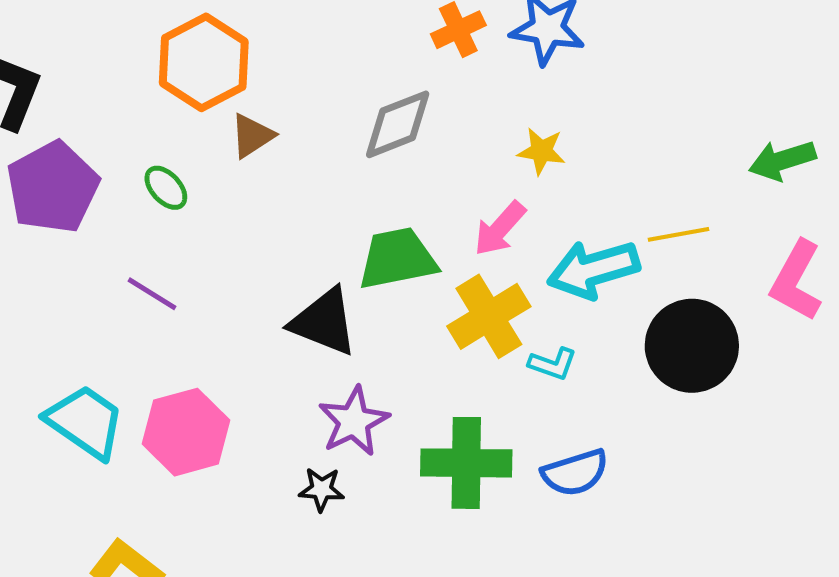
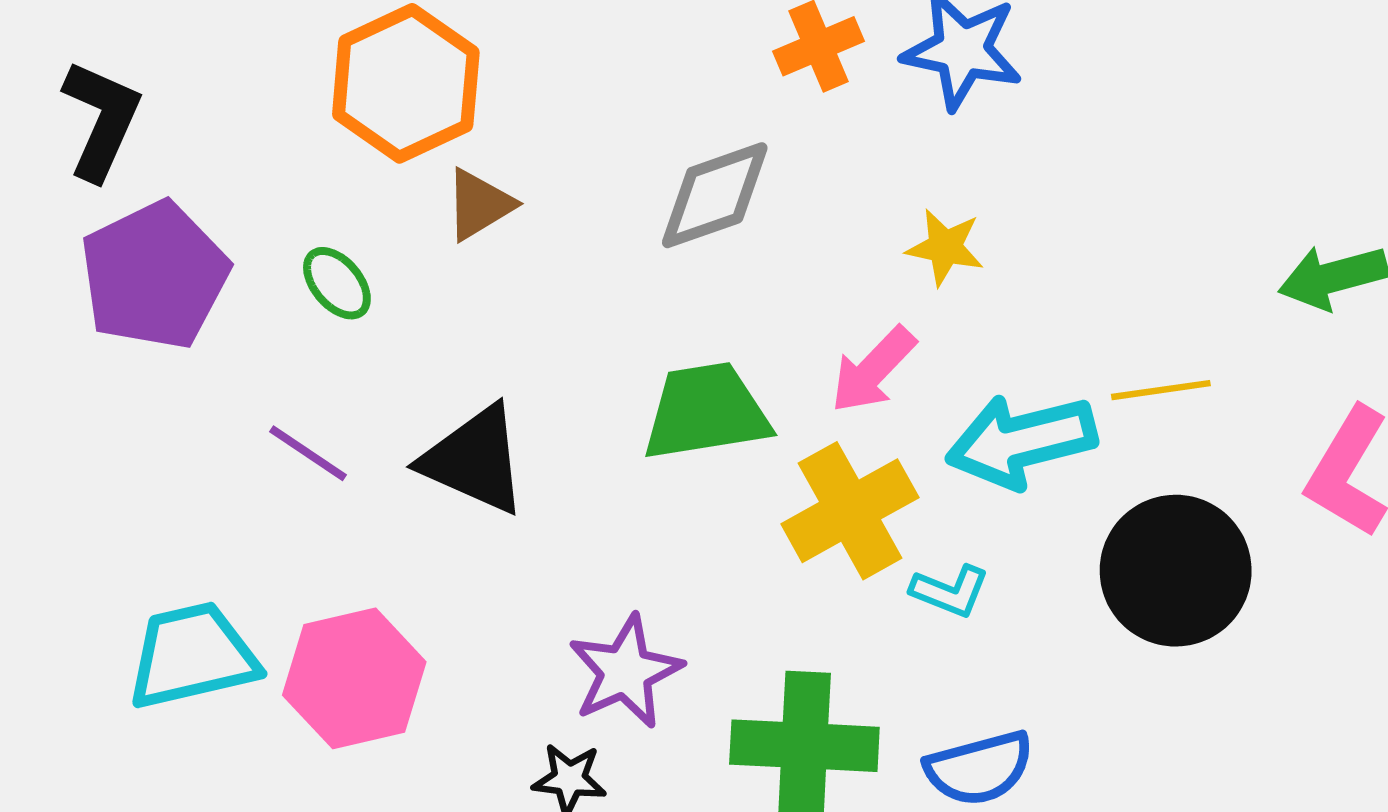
black triangle: (324, 322) -> (474, 460), moved
cyan trapezoid: (85, 422) -> (192, 656), turned -50

